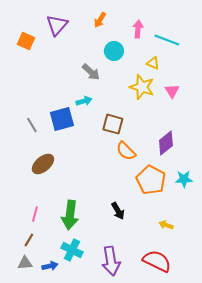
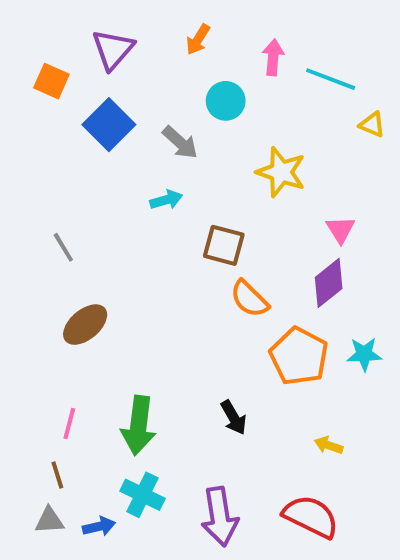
yellow triangle: (153, 63) -> (372, 125), moved
pink triangle: (172, 91) -> (340, 230), moved
blue square: (62, 119) -> (109, 125), moved, turned -30
brown line: (29, 240) -> (57, 475), turned -48

